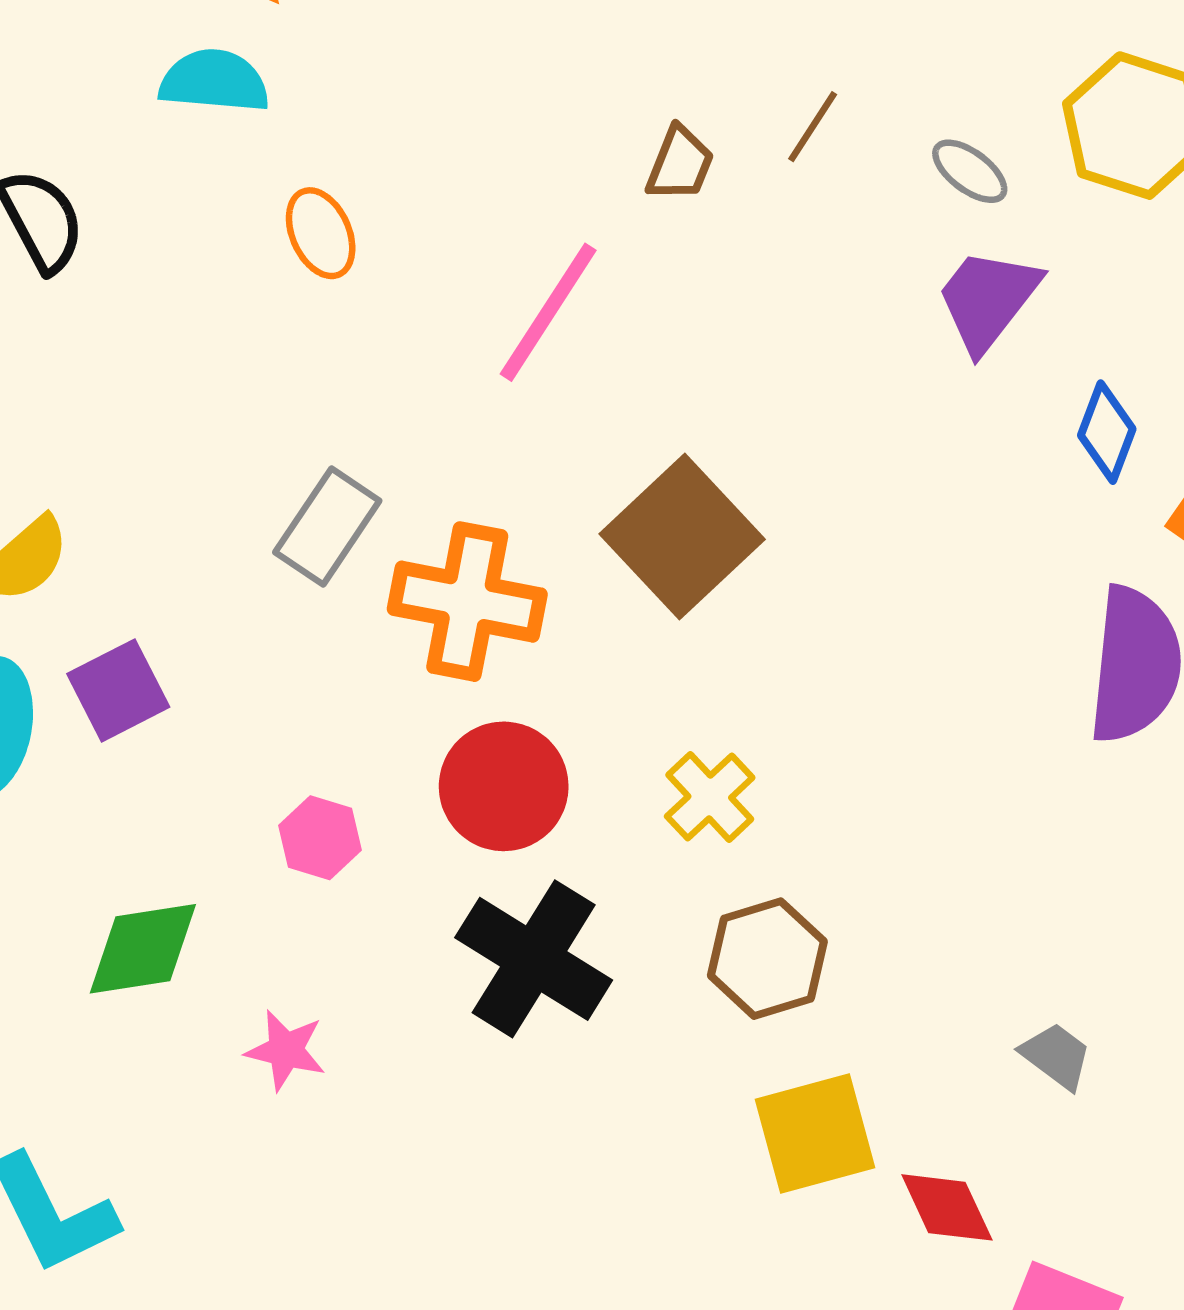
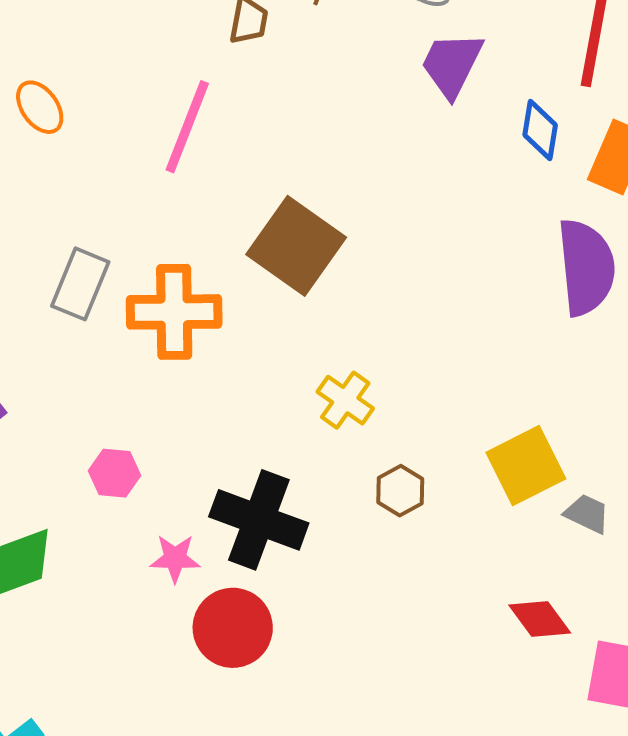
red circle: (504, 786) -> (233, 628), moved
brown hexagon: (767, 959) -> (400, 491), size x0.7
pink star: (286, 1050) -> (175, 558), moved
yellow square: (815, 1134) -> (526, 466), moved

